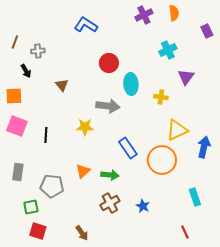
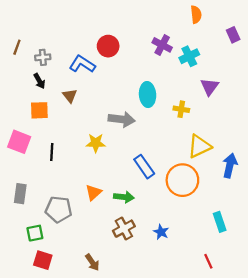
purple cross: (144, 15) -> (162, 45), moved, turned -36
blue L-shape: (86, 25) -> (82, 64), moved
red circle: (109, 63) -> (108, 46), moved
black arrow: (26, 71) -> (39, 81), moved
orange square: (14, 96) -> (39, 110), moved

